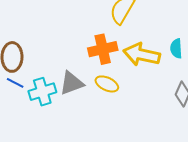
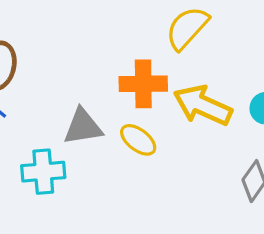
cyan cross: (42, 92) -> (43, 172), moved

